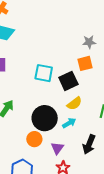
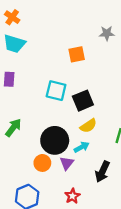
gray star: (89, 42) -> (107, 33), moved
orange square: (85, 63) -> (77, 54), moved
purple triangle: (57, 148) -> (67, 163), moved

